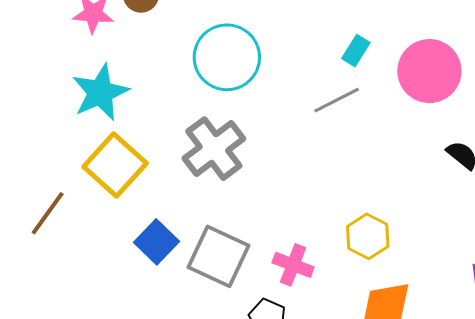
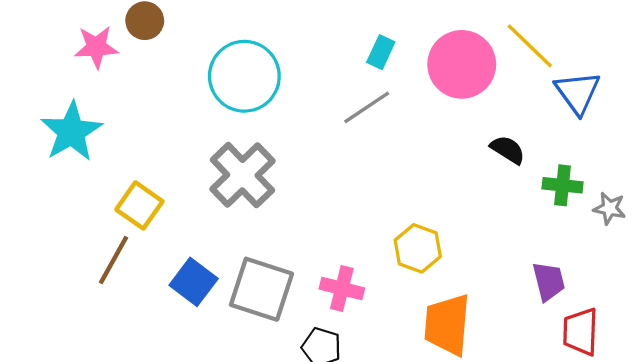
cyan star: (100, 92) -> (71, 132), moved
yellow square: (115, 165) -> (139, 205), size x0.7
brown line: (48, 213) -> (113, 260), moved

